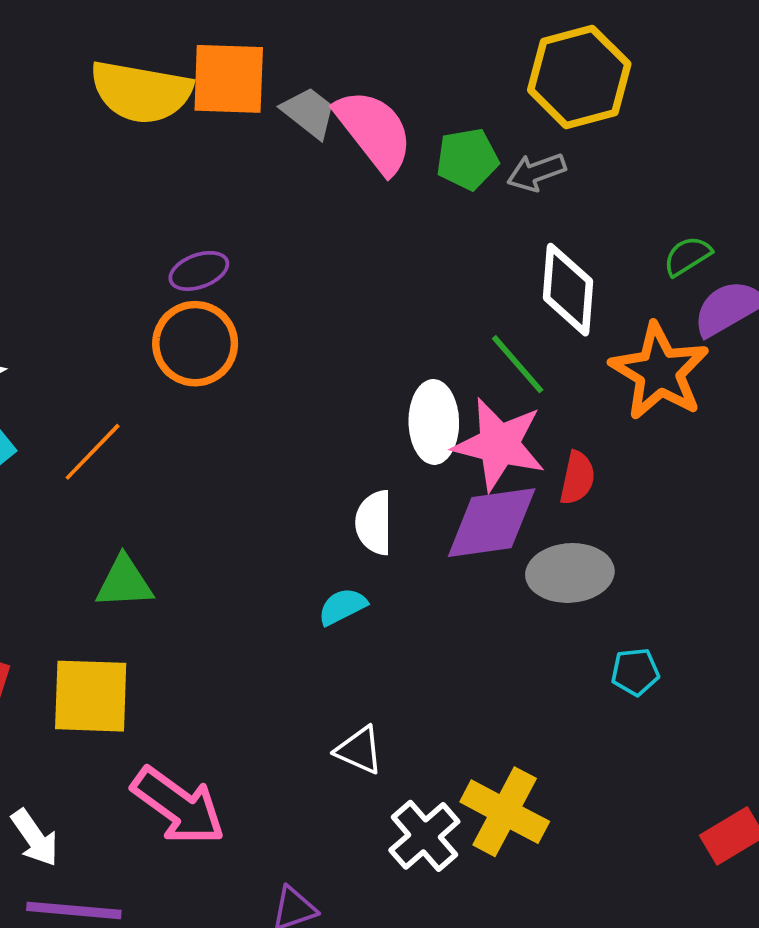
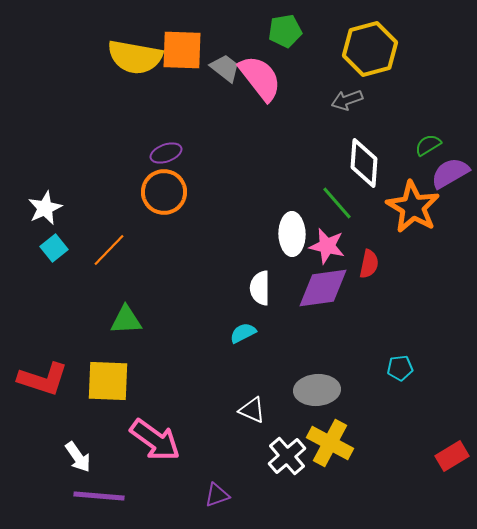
green pentagon: (467, 159) -> (285, 31), moved
pink star: (499, 444) -> (327, 246), size x0.7
gray ellipse: (570, 573) -> (317, 390), moved

